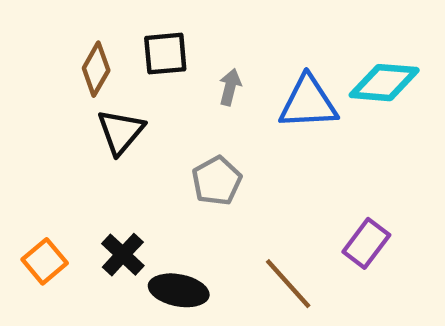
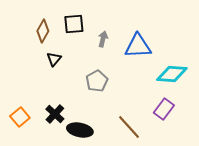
cyan diamond: (384, 83) -> (172, 74), moved
black triangle: (121, 132) -> (54, 59), size x0.7

